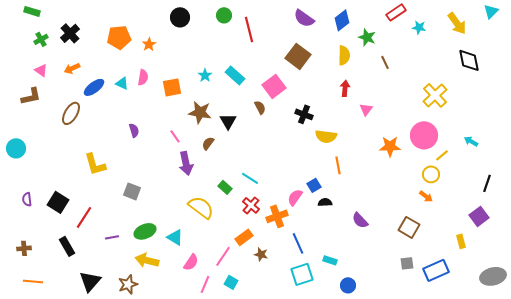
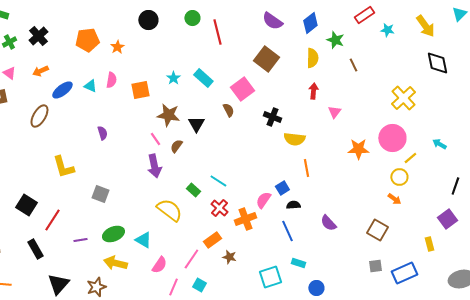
pink line: (175, 136) -> (155, 139), moved
blue line: (298, 243) -> (287, 231), moved

